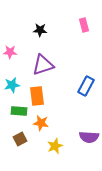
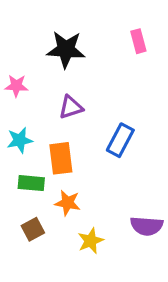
black star: (40, 30) -> (66, 49), size x1.6
purple triangle: (43, 65) -> (71, 107), size x0.7
blue rectangle: (86, 86) -> (120, 140), moved

